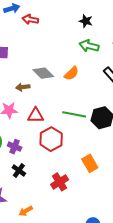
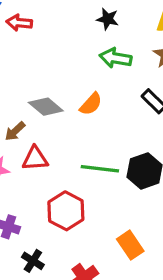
brown arrow: (23, 87) -> (15, 131), turned -32
red triangle: (36, 115) -> (35, 159), moved
black cross: (19, 170) -> (33, 261), moved

